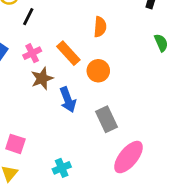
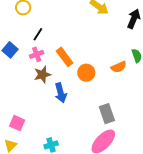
black line: (28, 17) -> (38, 34), moved
orange semicircle: (100, 27) -> (119, 67), moved, turned 56
gray rectangle: (107, 119) -> (107, 114), moved

